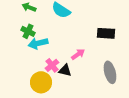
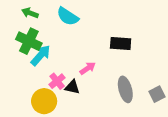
green cross: (28, 31) -> (29, 41), size x1.5
cyan arrow: (38, 43) -> (41, 55), turned 144

